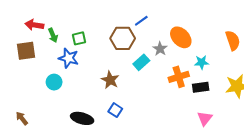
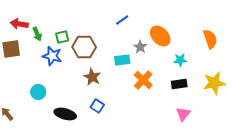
brown hexagon: (123, 38) -> (84, 47), moved
cyan rectangle: (141, 62) -> (122, 60), turned 35
orange cross: (179, 77) -> (143, 80), moved, turned -30
cyan circle: (54, 82) -> (38, 92), moved

